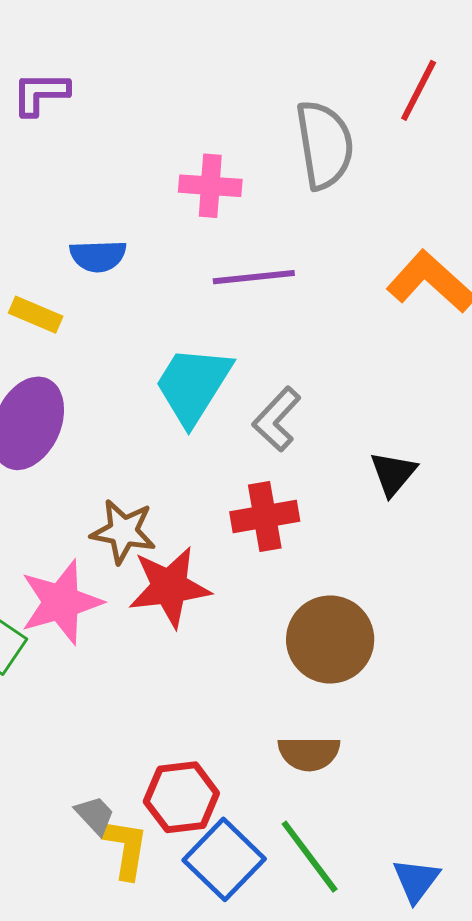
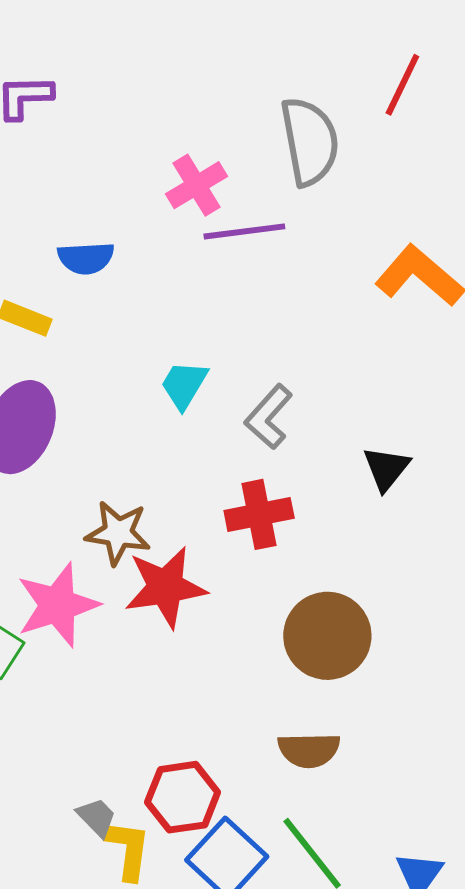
pink cross: (210, 186) -> (196, 185), turned -34
purple line: (254, 277) -> (244, 231), moved
cyan trapezoid: (193, 385) -> (184, 385), size x0.6

